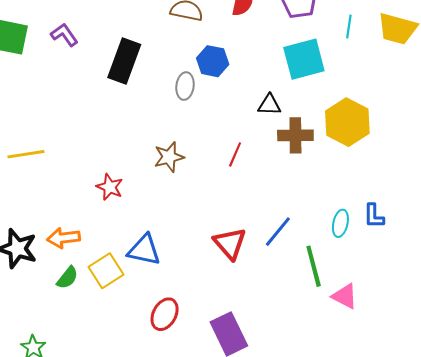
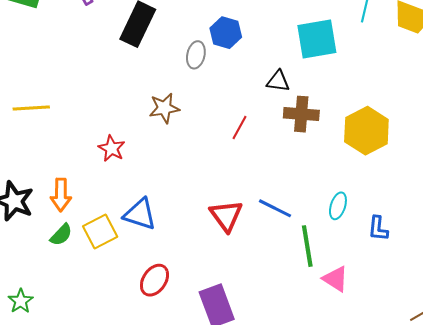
yellow hexagon: (347, 122) -> (366, 131), moved
brown star: (169, 157) -> (164, 108), moved
blue L-shape: (374, 216) -> (378, 229), moved
blue line: (278, 232) -> (275, 208), turned 72
orange arrow: (63, 238) -> (61, 195), turned -88

